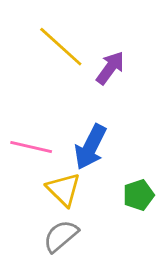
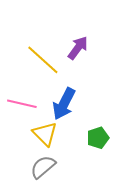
yellow line: (61, 47) -> (43, 60), moved

